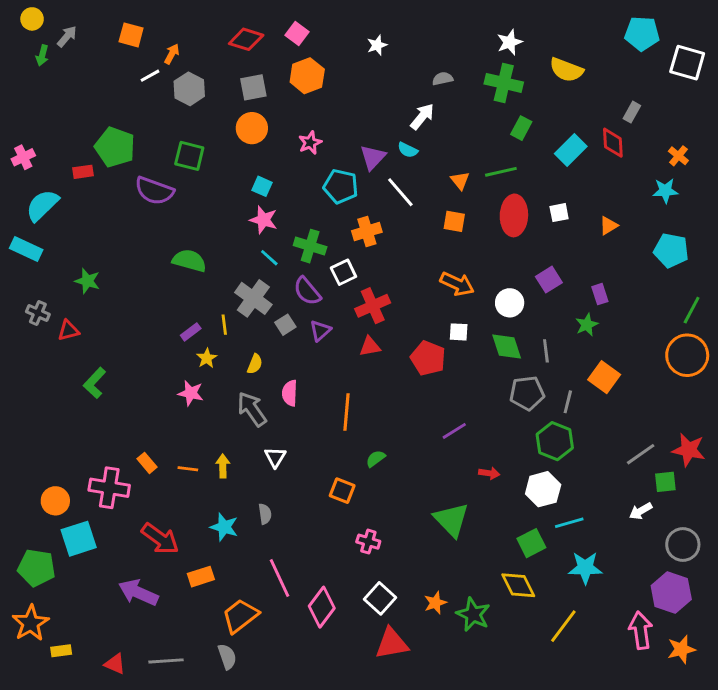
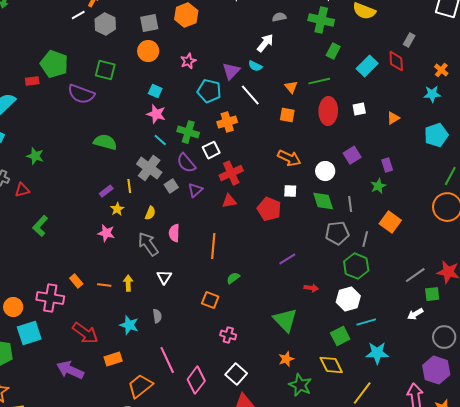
cyan pentagon: (671, 250) -> (436, 135), turned -30
orange star: (435, 603) -> (286, 359), moved

